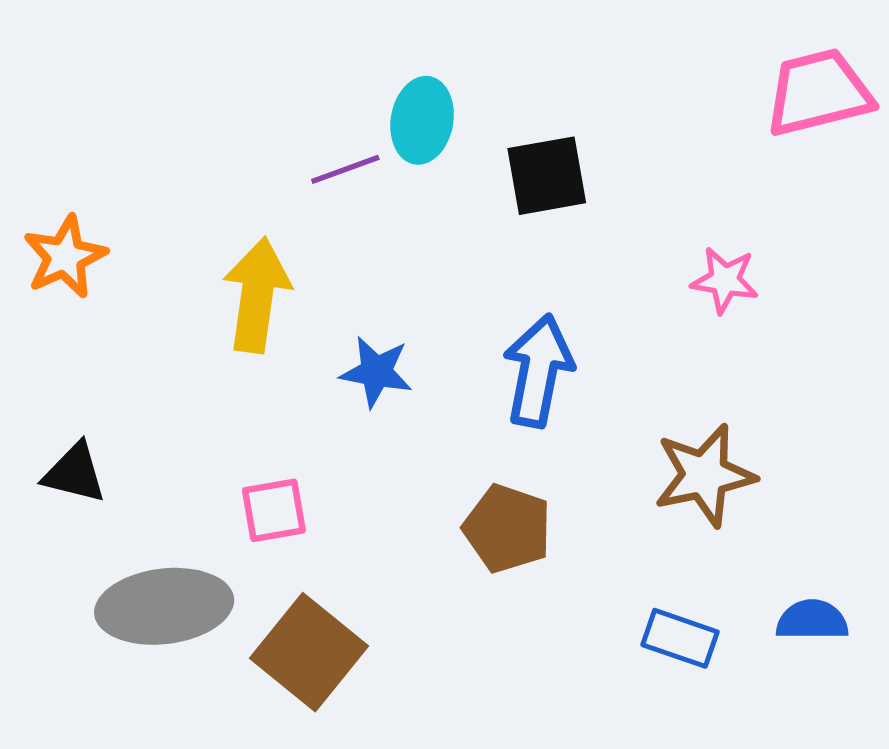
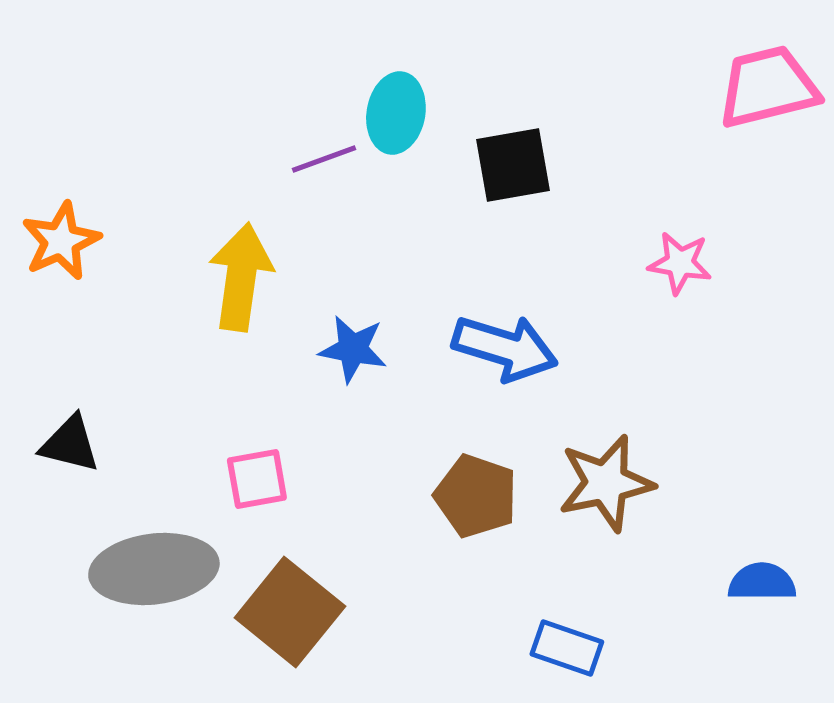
blue arrow: (538, 371) -> (505, 348), turned 96
brown star: (704, 475) -> (606, 483), moved
blue rectangle: (680, 638) -> (567, 648), moved

